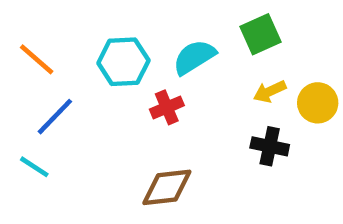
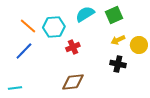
cyan semicircle: (194, 57) -> (85, 14), moved
orange line: (37, 59) -> (28, 26), moved
cyan line: (34, 167) -> (15, 88), moved, turned -40

